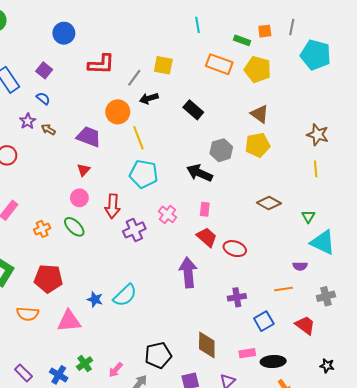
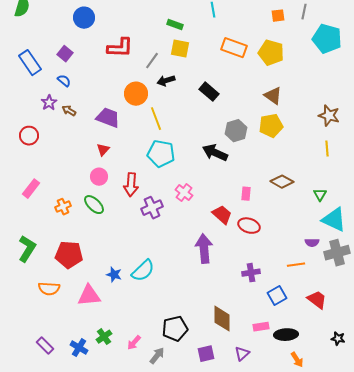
green rectangle: (242, 40) -> (175, 25), moved
pink rectangle: (205, 209) -> (246, 194), moved
gray cross: (326, 296) -> (337, 253), moved, size x1.4

